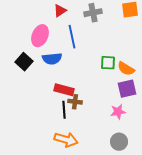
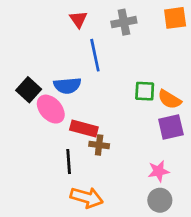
red triangle: (60, 11) -> (78, 19), turned -32
pink ellipse: (40, 36) -> (51, 109), moved, turned -65
black line: (64, 110) -> (69, 162), moved
pink star: (118, 112) -> (158, 171), moved

